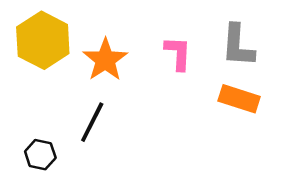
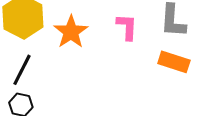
black line: (92, 122) -> (22, 70), moved

